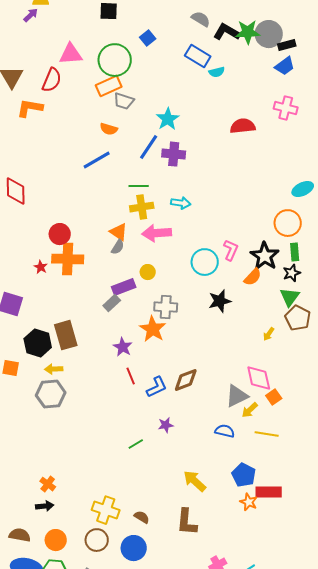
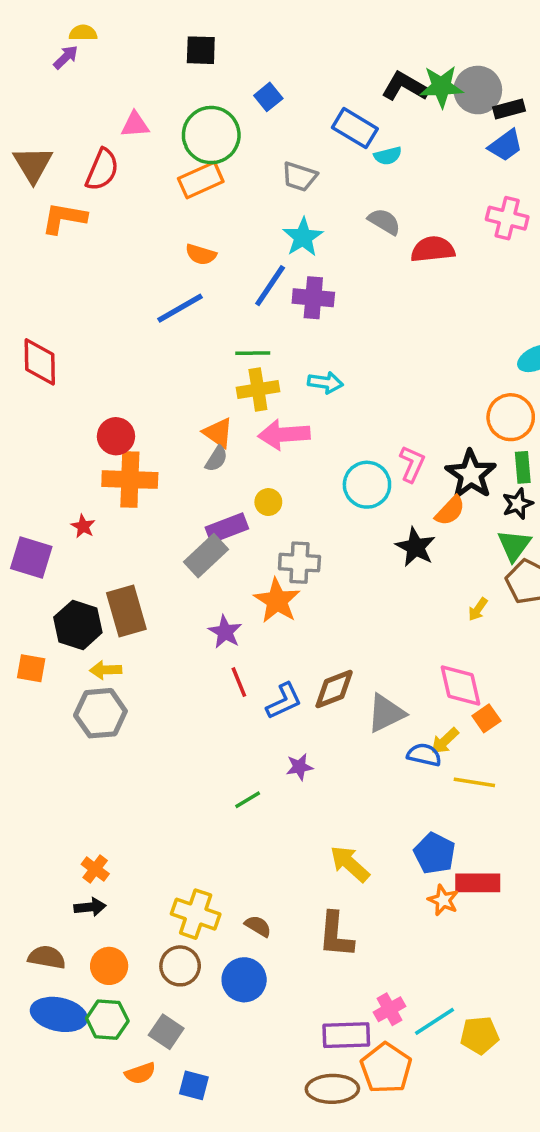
gray semicircle: (201, 19) -> (384, 222), moved
pink triangle: (71, 54) -> (135, 125), size x0.7
gray trapezoid: (124, 101) -> (299, 177), moved
red star: (41, 267) -> (83, 526), moved
black star: (220, 301) -> (415, 547), moved, turned -30
gray rectangle: (112, 303) -> (206, 556), size x1.4
gray triangle: (237, 396) -> (386, 713), moved
blue semicircle: (225, 431) -> (424, 755), moved

